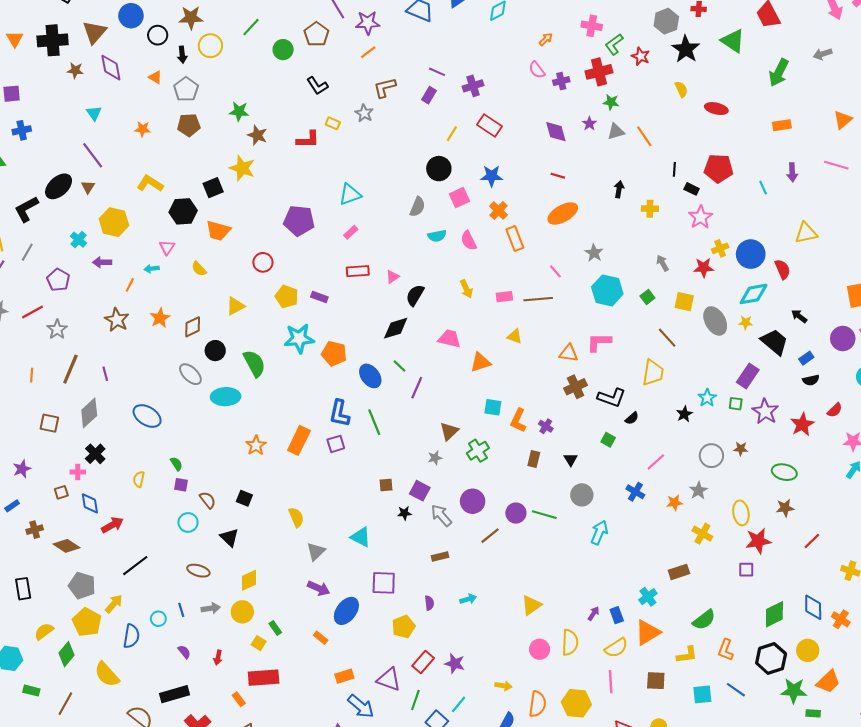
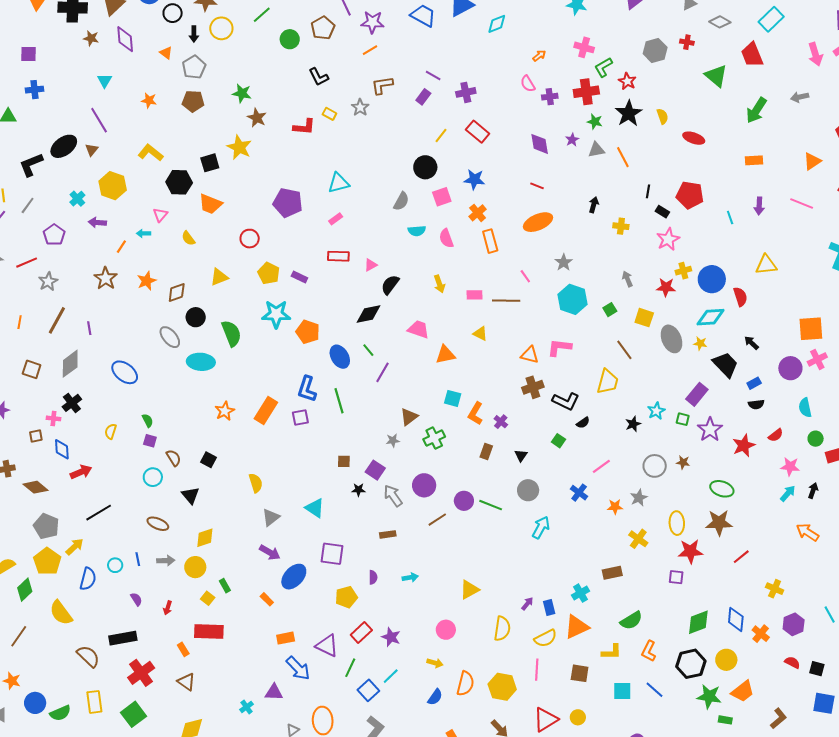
black star: (686, 49) -> (629, 113), moved
brown star: (785, 508) -> (719, 523), size x1.5
pink circle: (540, 649) -> (446, 630), moved

